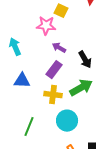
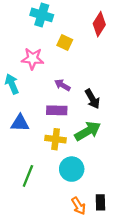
pink star: (46, 26) -> (33, 59), moved
purple rectangle: (54, 70) -> (57, 110), turned 54

